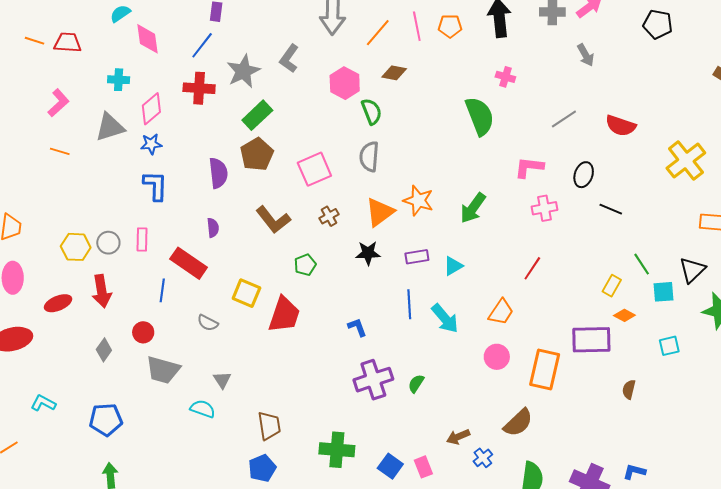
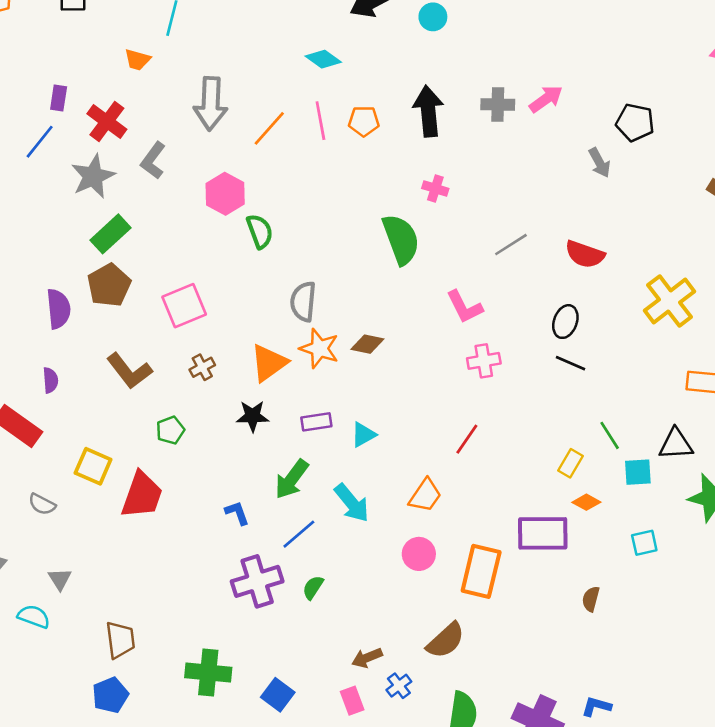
gray arrow: (586, 55) -> (599, 163), moved
brown diamond: (394, 73) -> (367, 344), moved
red cross: (199, 88) -> (107, 122), moved, turned 32
gray semicircle: (369, 157) -> (303, 302), moved
pink L-shape: (529, 167) -> (465, 307), turned -124
black ellipse: (584, 175) -> (565, 322), moved
green arrow: (473, 208) -> (292, 479), moved
black triangle: (692, 270) -> (676, 444), turned 40
blue line: (409, 304) -> (299, 534), moved, turned 52
pink rectangle: (423, 467) -> (352, 701), moved

